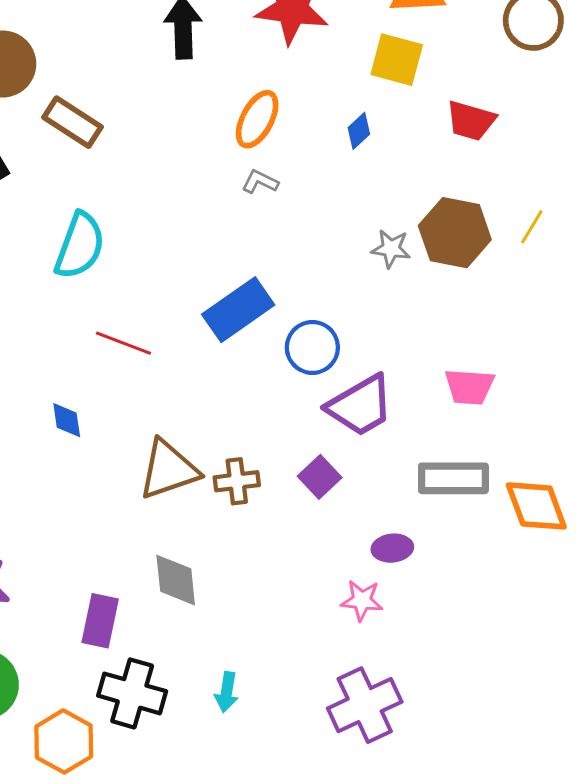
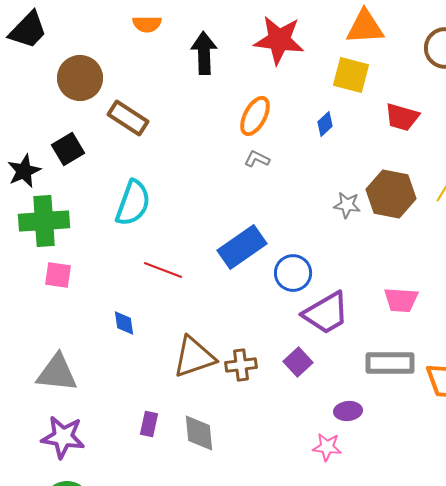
purple rectangle: (100, 621) -> (149, 424), moved, size x0.7

